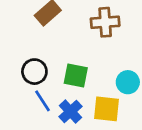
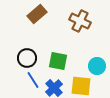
brown cross: (105, 22) -> (80, 21), turned 30

